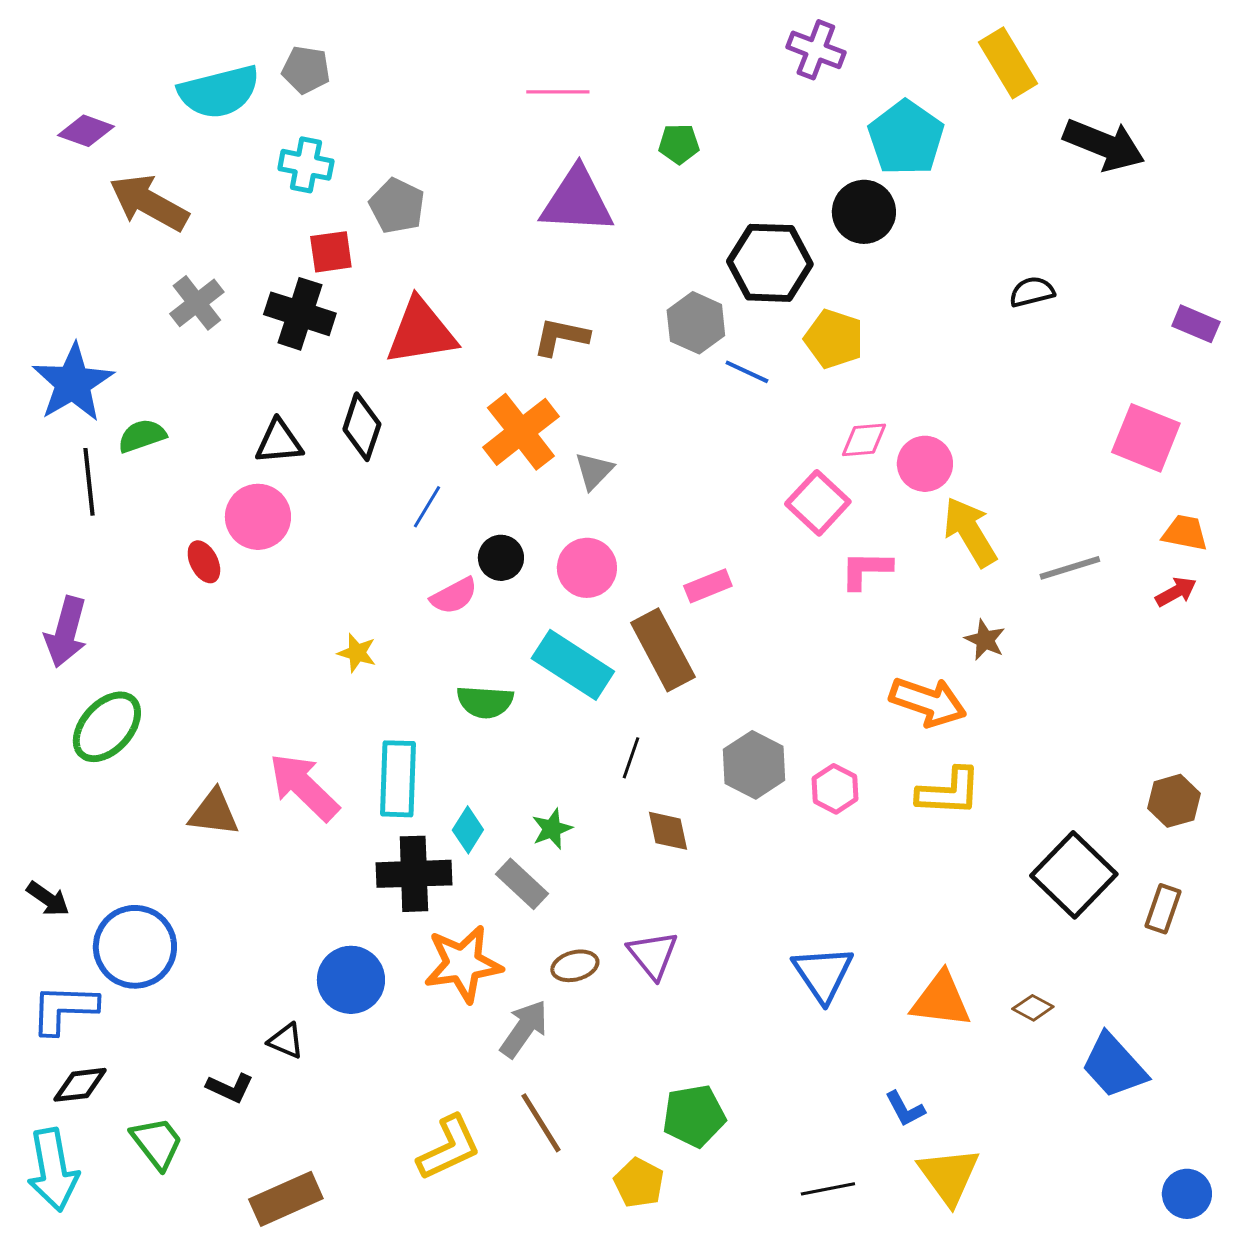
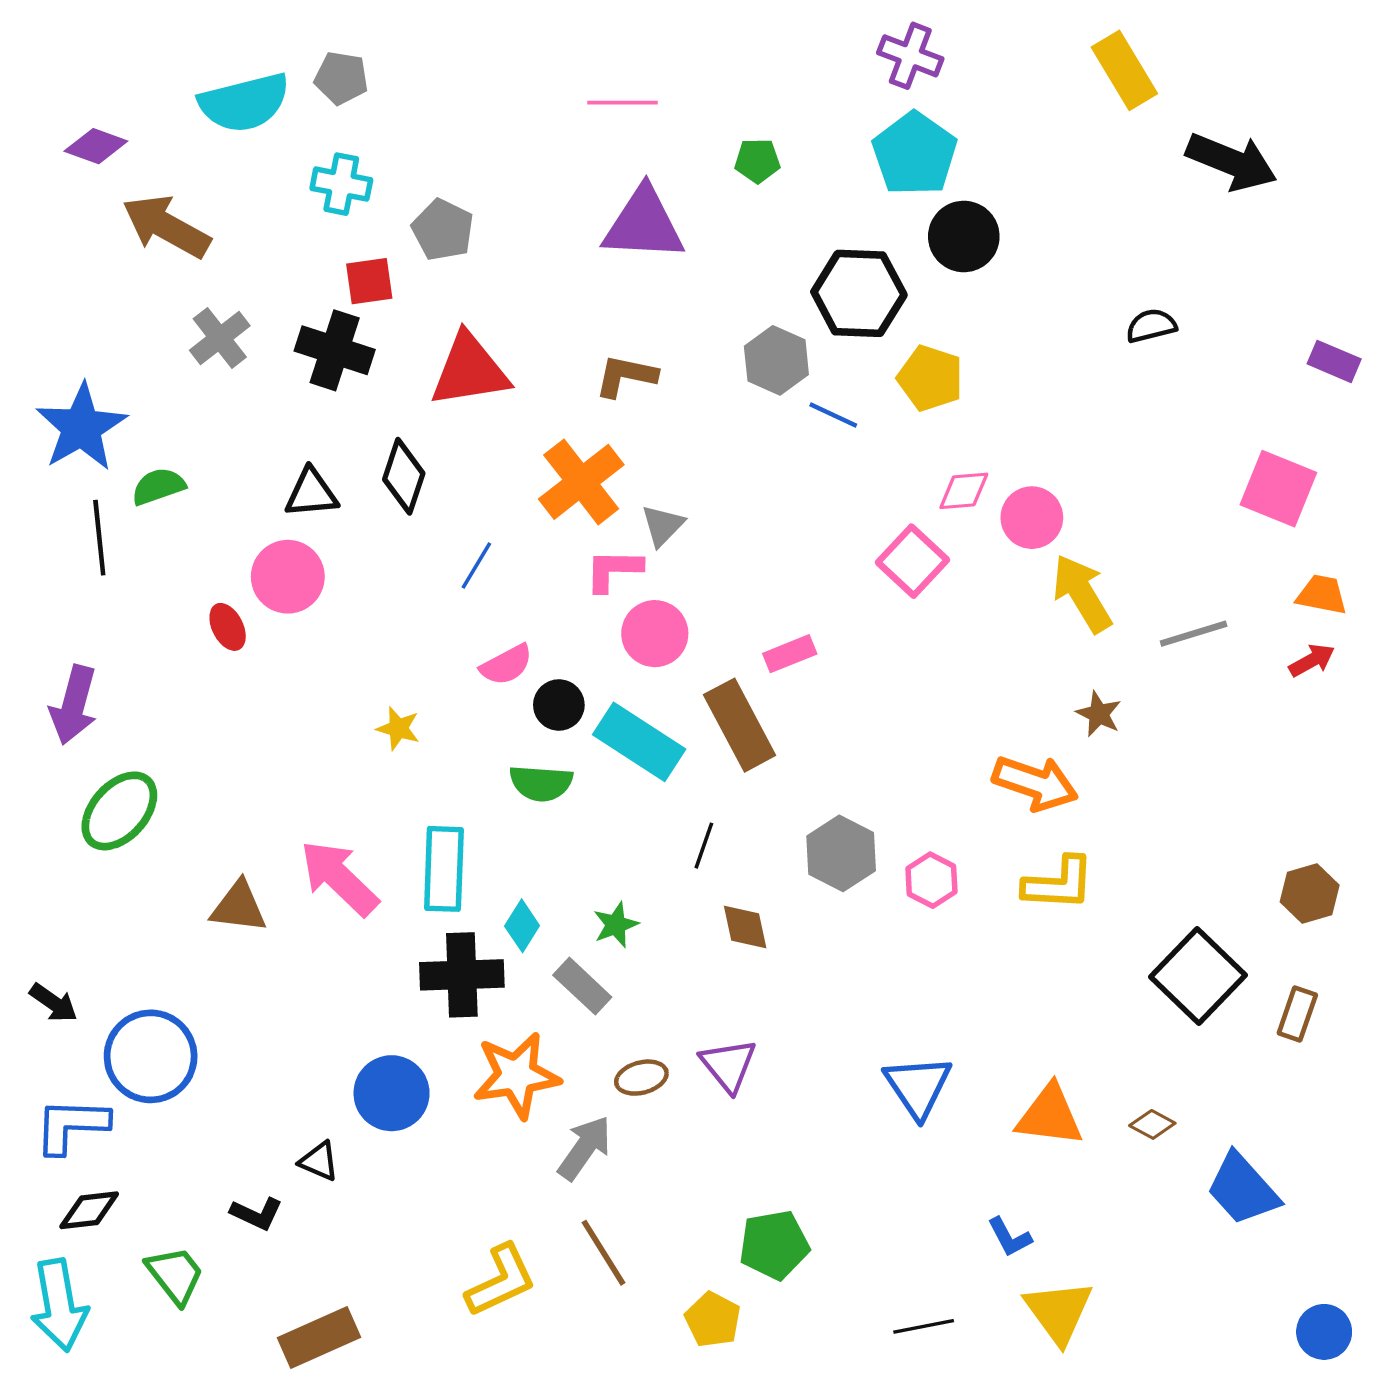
cyan pentagon: (906, 138) -> (915, 154), moved
black circle: (501, 558) -> (559, 705), moved
pink L-shape: (866, 570) -> (614, 570), moved

